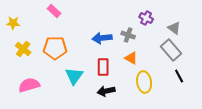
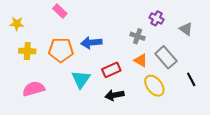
blue arrow: (102, 38) -> (91, 43), moved
yellow cross: (23, 49) -> (27, 51), turned -35
gray rectangle: (171, 50) -> (166, 57), moved
red rectangle: (103, 67) -> (111, 70), turned 66
yellow ellipse: (144, 82) -> (154, 86), turned -30

